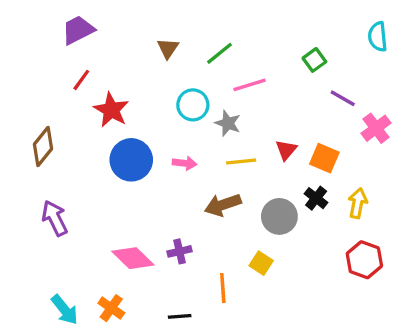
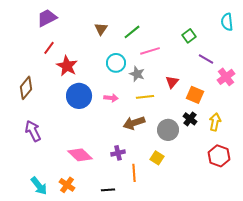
red triangle: (286, 150) -> (172, 82), moved
purple cross: (180, 251) -> (118, 153), moved

